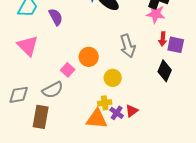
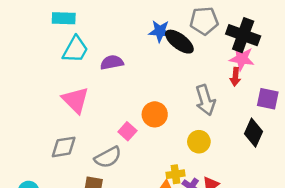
purple semicircle: (56, 17) -> (112, 62), turned -72
red arrow: (163, 39) -> (235, 77), moved
yellow circle: (113, 78) -> (199, 142), moved
gray diamond: (19, 95) -> (64, 147), moved

